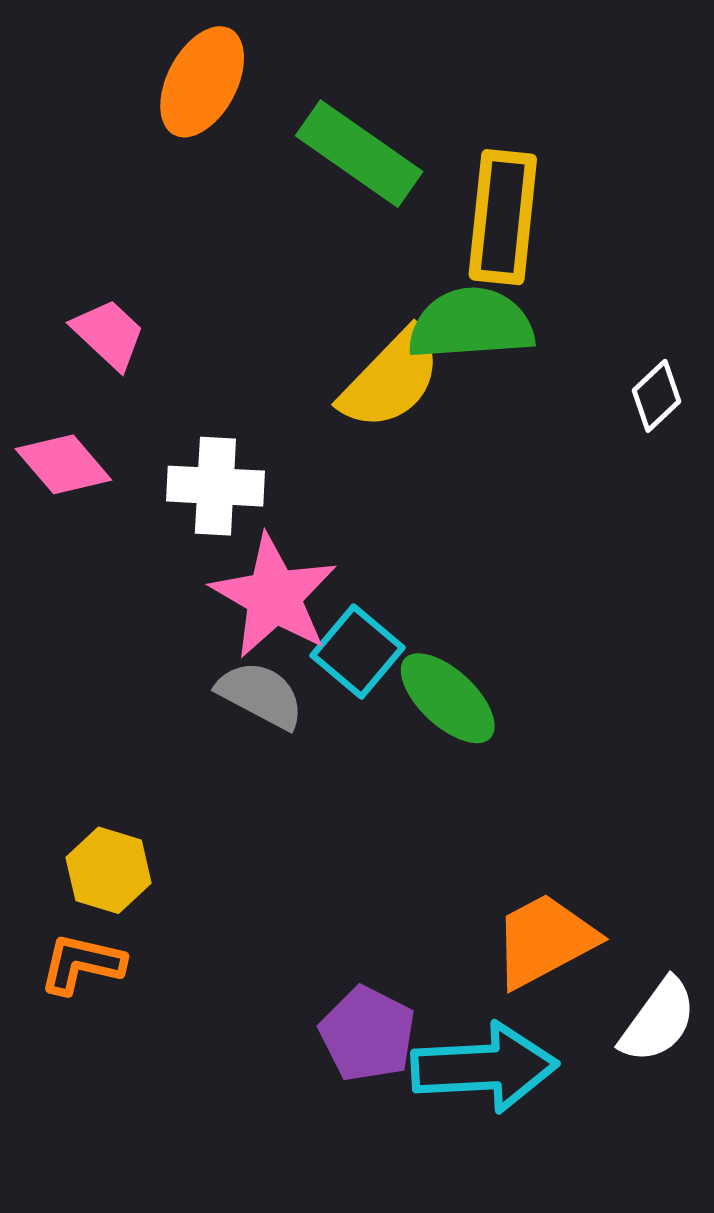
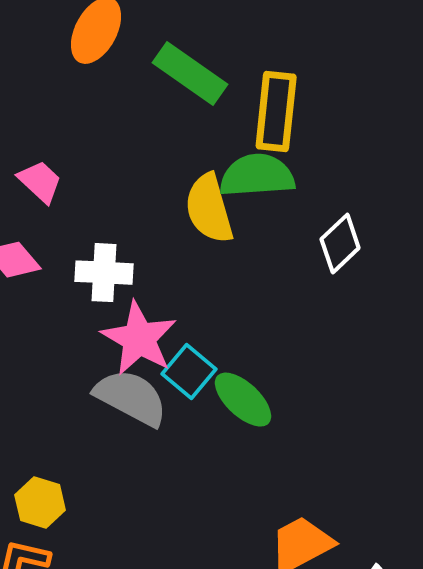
yellow semicircle: (391, 379) -> (209, 209), turned 120
white diamond: (656, 396) -> (340, 244), moved, size x1.4
gray semicircle: (261, 695) -> (131, 398), size x1.4

